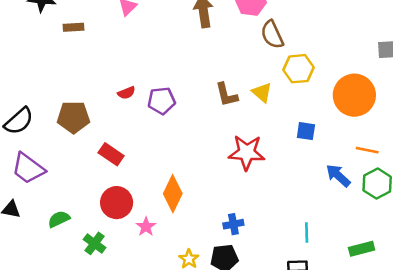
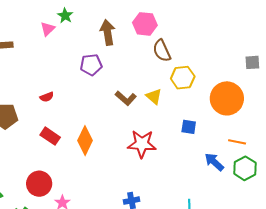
brown L-shape: (226, 95) -> (126, 98), turned -35
purple pentagon: (162, 101) -> (91, 65), moved
red rectangle: (111, 154) -> (50, 136), moved
orange diamond: (173, 194) -> (85, 141), moved

